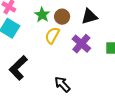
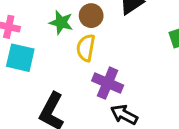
purple cross: (81, 44) -> (108, 83), moved

